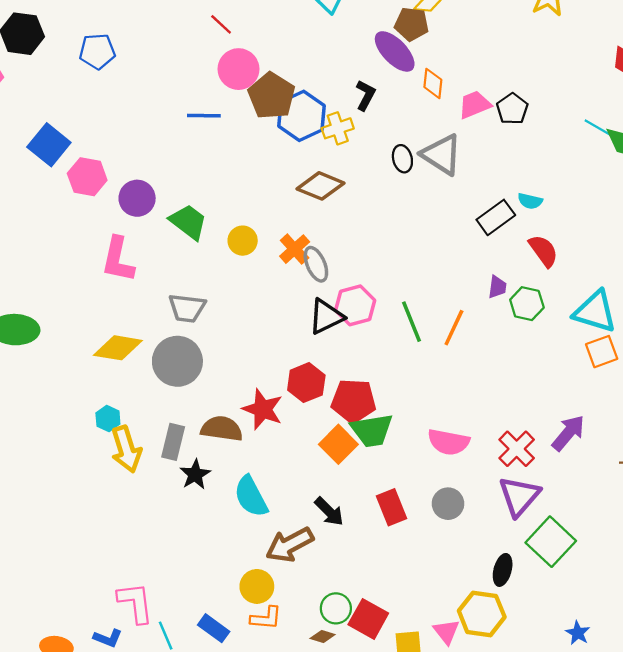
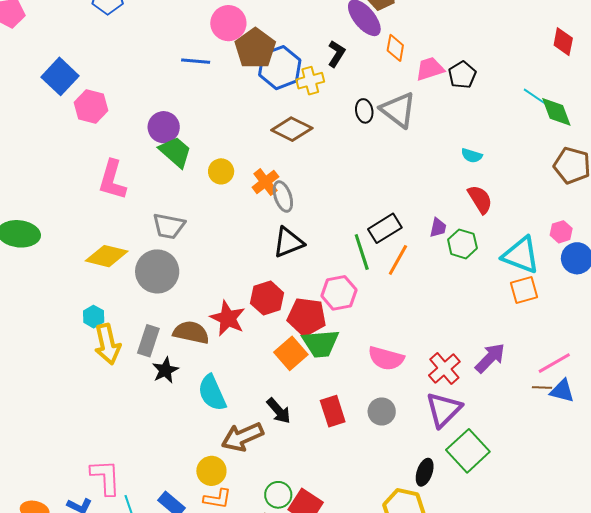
purple circle: (137, 198) -> (164, 127), moved
black rectangle: (496, 217) -> (385, 228), moved
pink hexagon: (355, 305) -> (339, 293), moved

